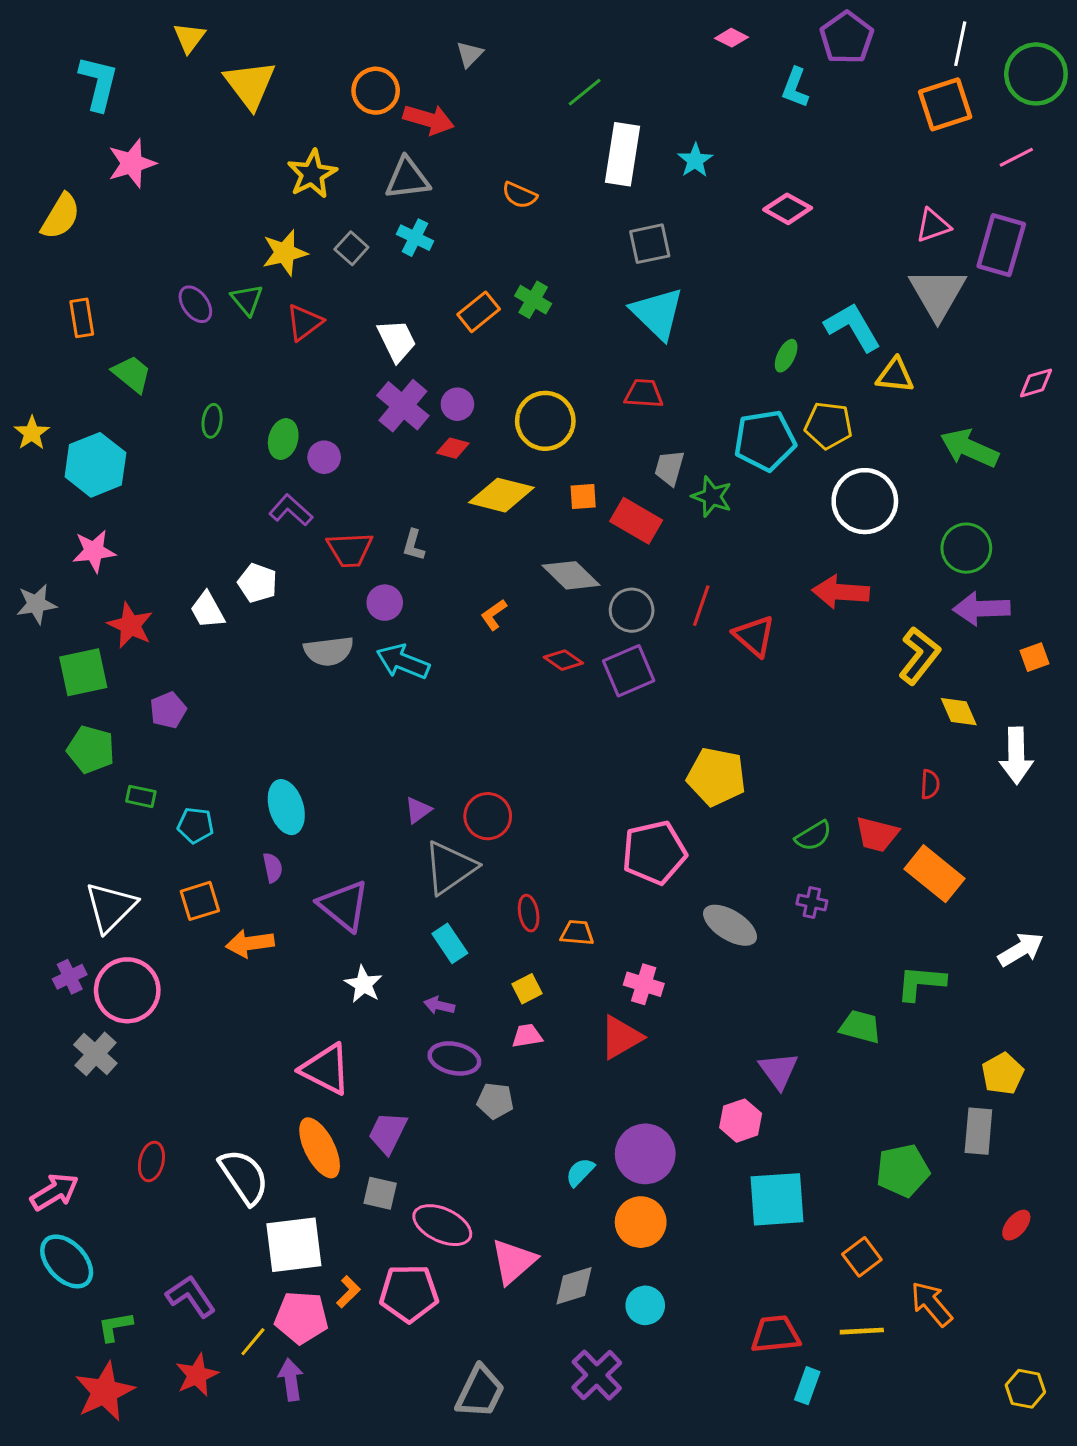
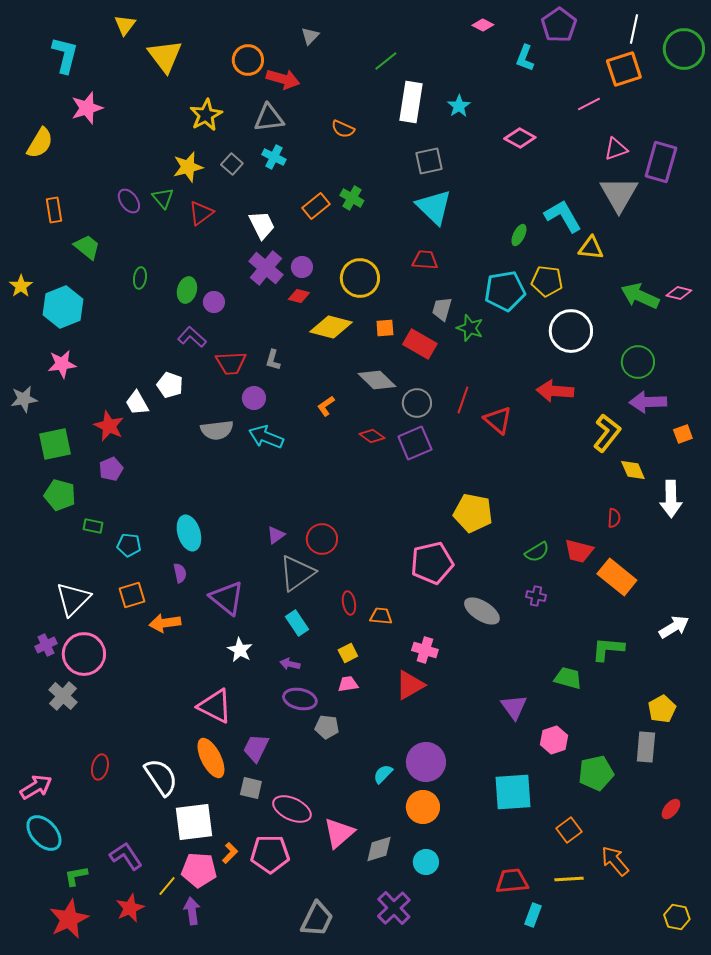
pink line: (1016, 157) -> (589, 104), moved
pink diamond: (1036, 383) -> (679, 293), moved, turned 30
red star: (130, 625) -> (109, 426), moved
pink hexagon: (741, 1121) -> (554, 740), moved

